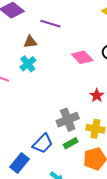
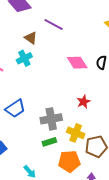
brown triangle: (30, 42) -> (31, 38), turned 32
blue trapezoid: (43, 143) -> (15, 109), moved

